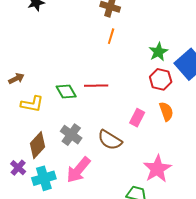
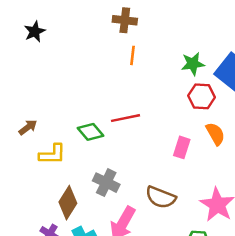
green star: (158, 52) -> (193, 64), turned 30
brown semicircle: (110, 140) -> (161, 197), moved

